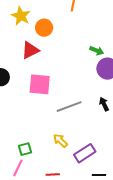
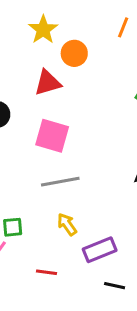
gray line: (69, 107) -> (60, 182), moved

